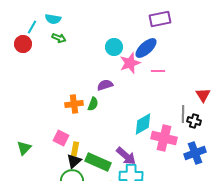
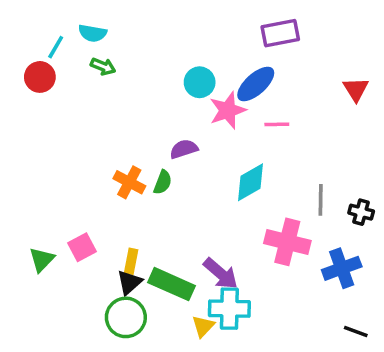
red triangle: (203, 95) -> (356, 89), moved
orange cross: (74, 104) -> (129, 182), turned 36
black cross: (194, 121) -> (361, 212), moved
cyan diamond: (143, 124) -> (250, 182), moved
pink square: (61, 138) -> (82, 247), moved, turned 35

